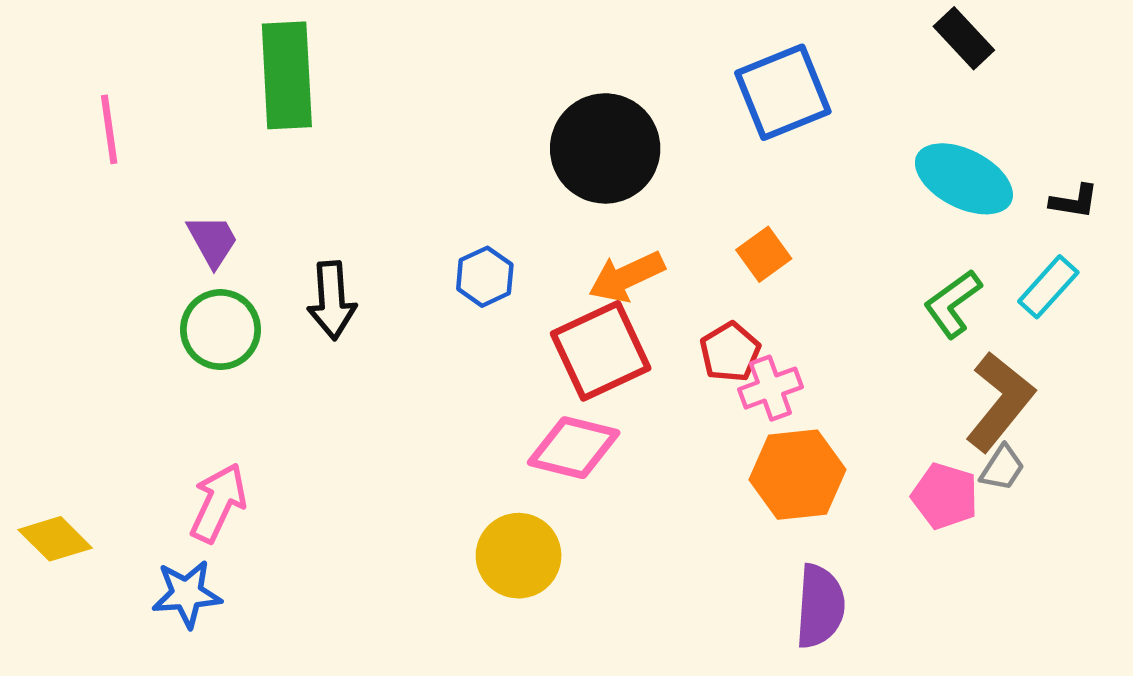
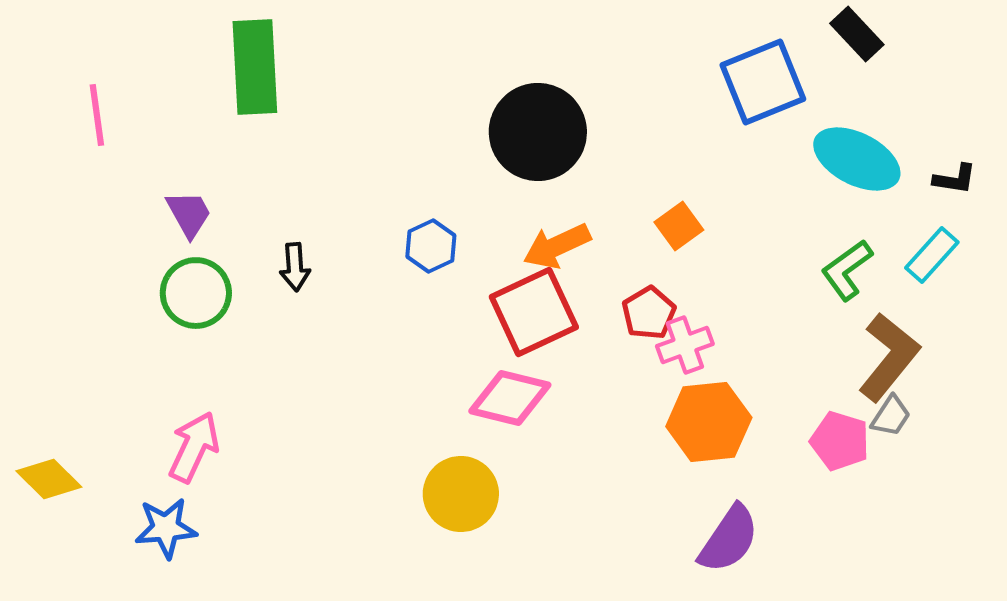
blue square: (783, 92) -> (763, 82), moved
black arrow: (332, 300) -> (295, 267), size x0.7
purple semicircle: (820, 606) -> (729, 539), turned 30

